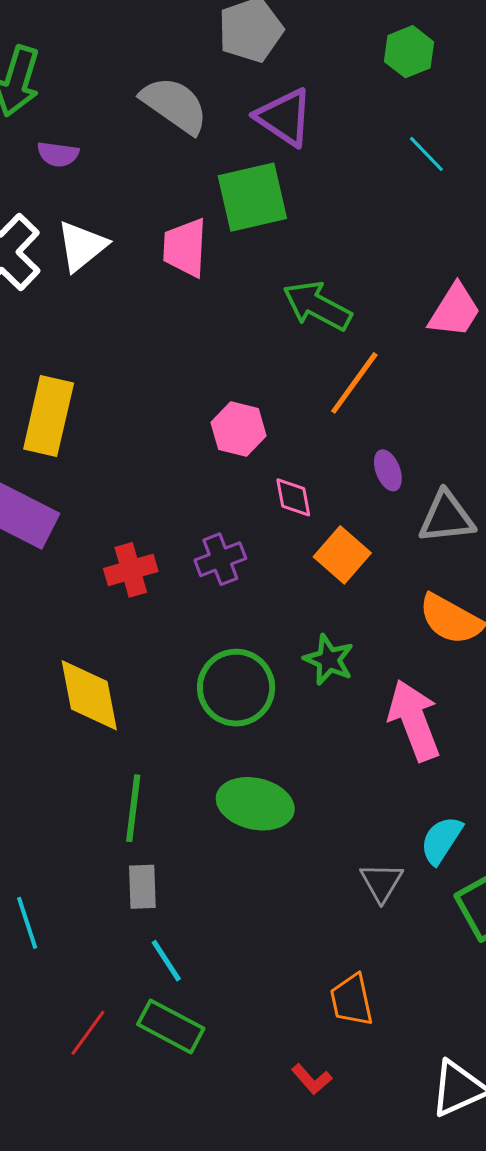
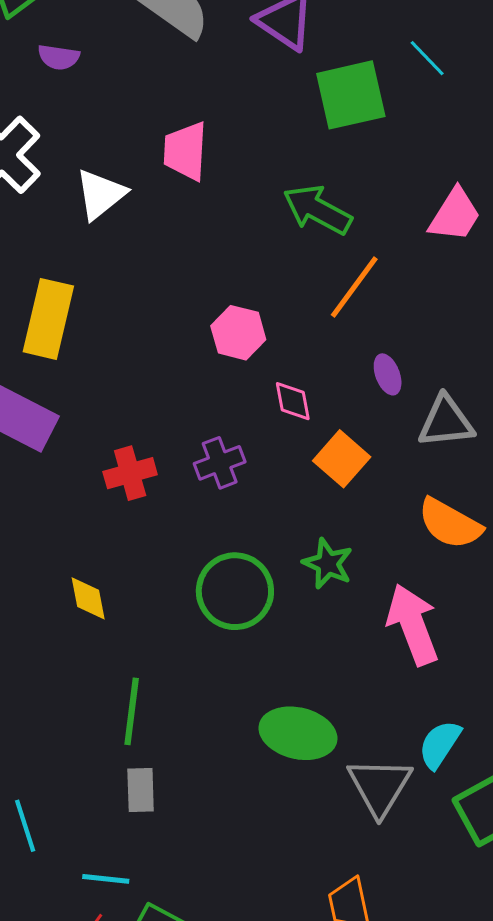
green square: (252, 197) -> (351, 95), moved
white triangle: (82, 246) -> (100, 194), moved
yellow diamond: (89, 695) -> (88, 598), size x0.6
green ellipse: (255, 804) -> (298, 733), moved
gray triangle: (381, 882) -> (380, 786), size x1.5
cyan line: (166, 961) -> (106, 879), moved, turned -51

